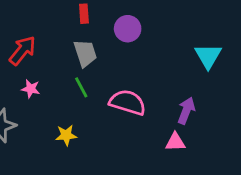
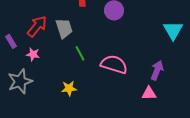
gray trapezoid: (85, 53) -> (64, 28), moved
pink star: (31, 89) -> (33, 54), moved

